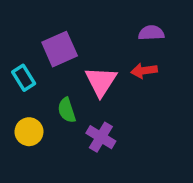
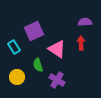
red arrow: (144, 71) -> (81, 43), turned 96
pink triangle: (101, 81) -> (57, 49), turned -30

